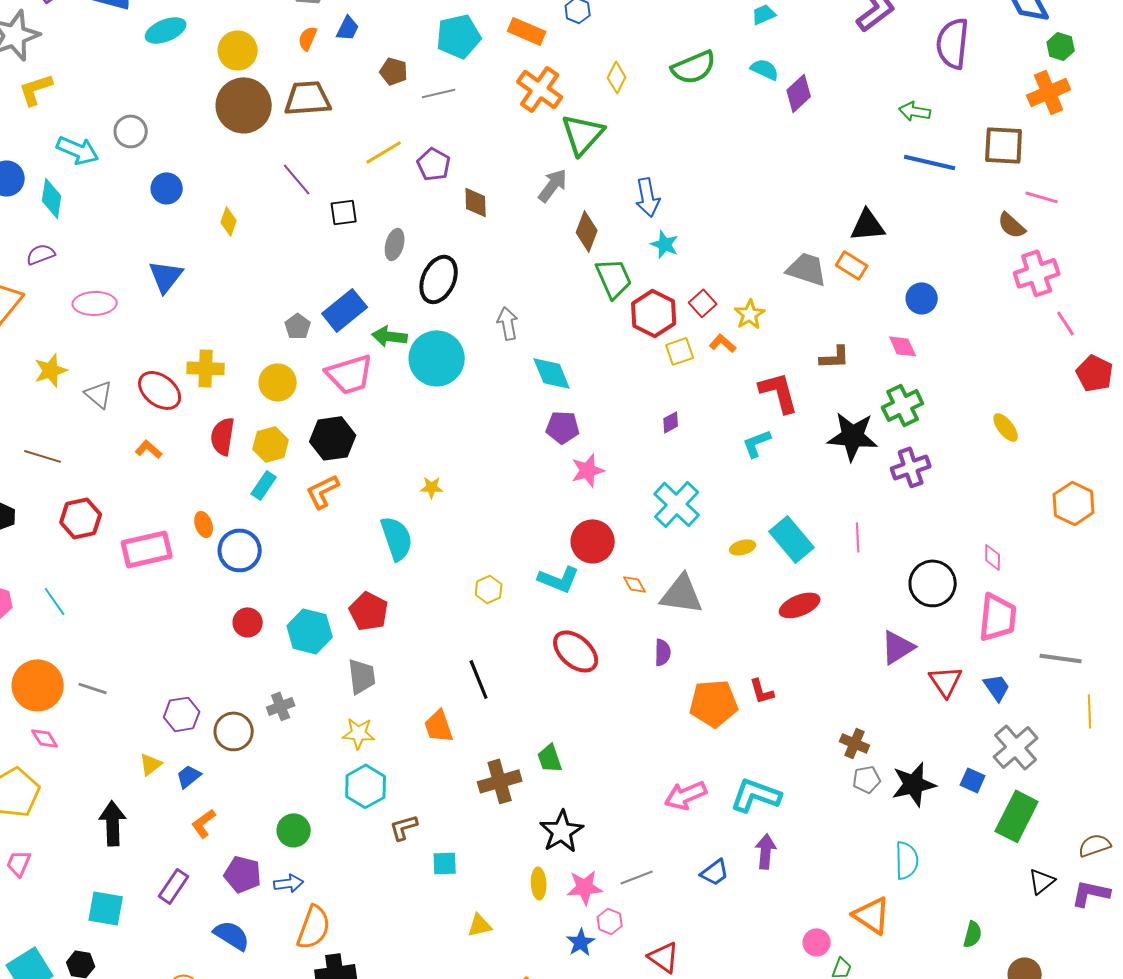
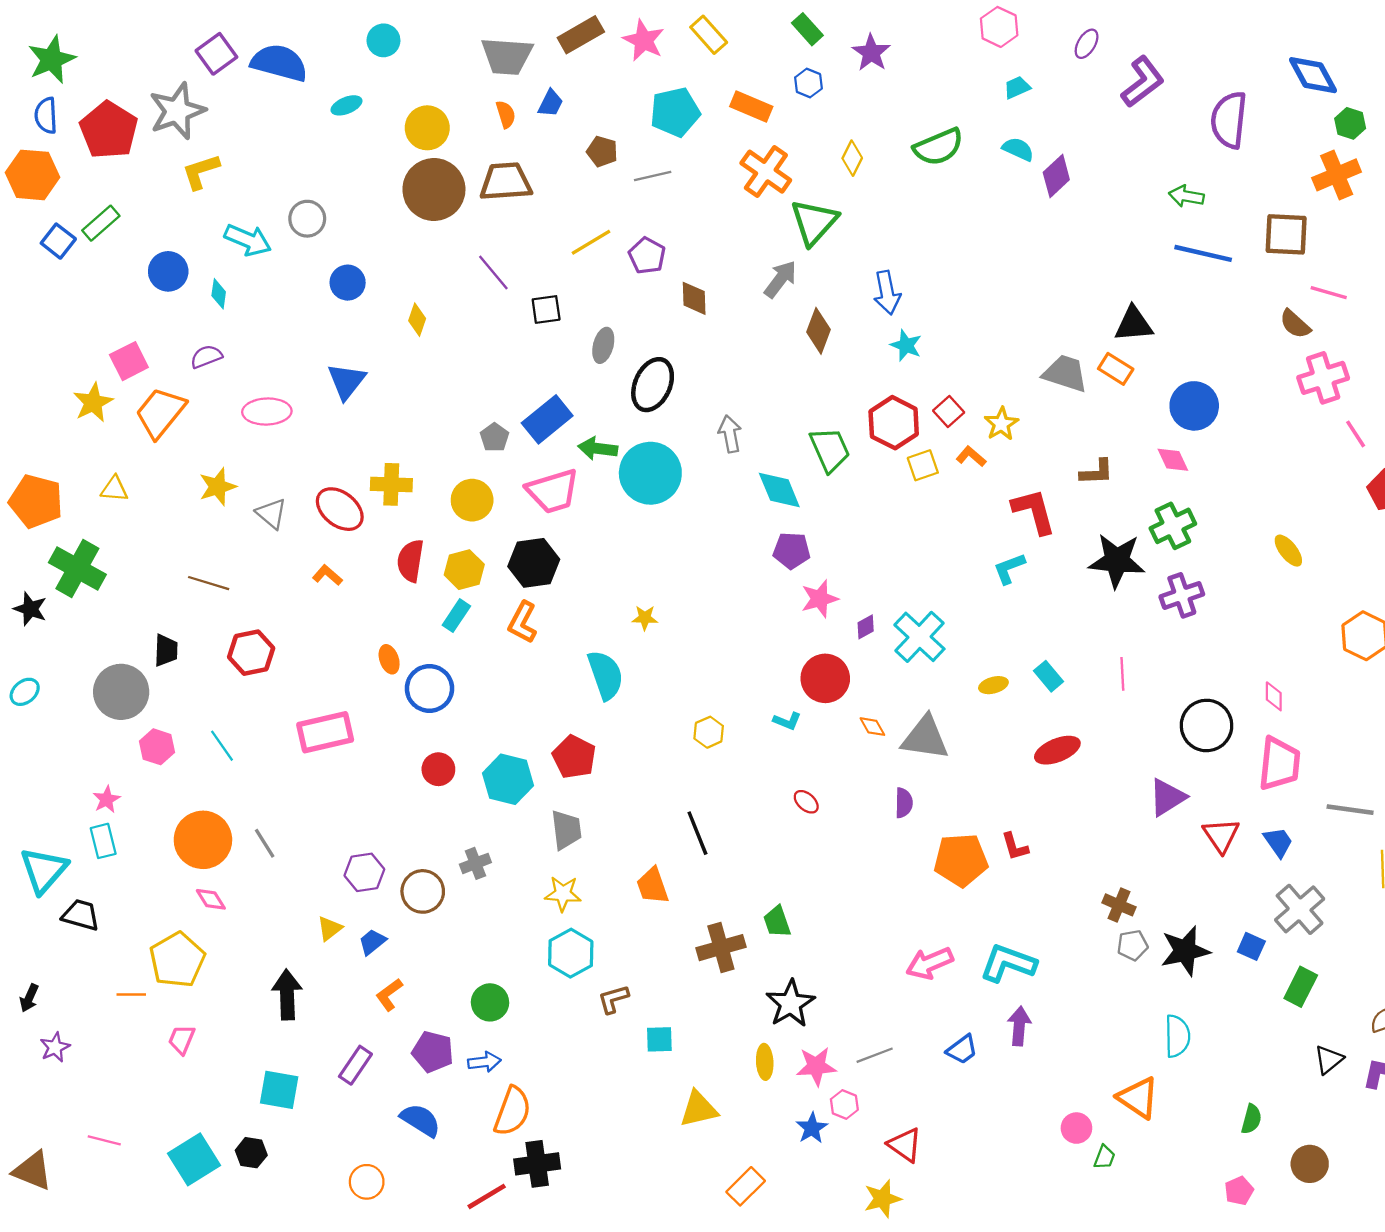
cyan ellipse: (166, 30) -> (346, 105), size x0.7
orange semicircle: (308, 38) -> (506, 114), turned 140
cyan diamond: (52, 198) -> (219, 294), size x0.7
green trapezoid: (614, 278) -> (830, 450), moved
blue circle: (922, 298) -> (1194, 406), size x1.4
purple diamond: (671, 422) -> (866, 627), moved
orange L-shape: (323, 491) -> (523, 622), turned -36
cyan rectangle: (792, 539) -> (1048, 676), size x0.6
pink rectangle: (147, 549) -> (325, 732), moved
cyan L-shape: (559, 579) -> (787, 721), size x0.6
red ellipse: (576, 651) -> (806, 802), size x0.5
gray line: (93, 688) -> (265, 843), turned 40
green rectangle: (1017, 816) -> (1301, 987), size x0.7
yellow triangle: (480, 925) -> (699, 1109), size x1.4

